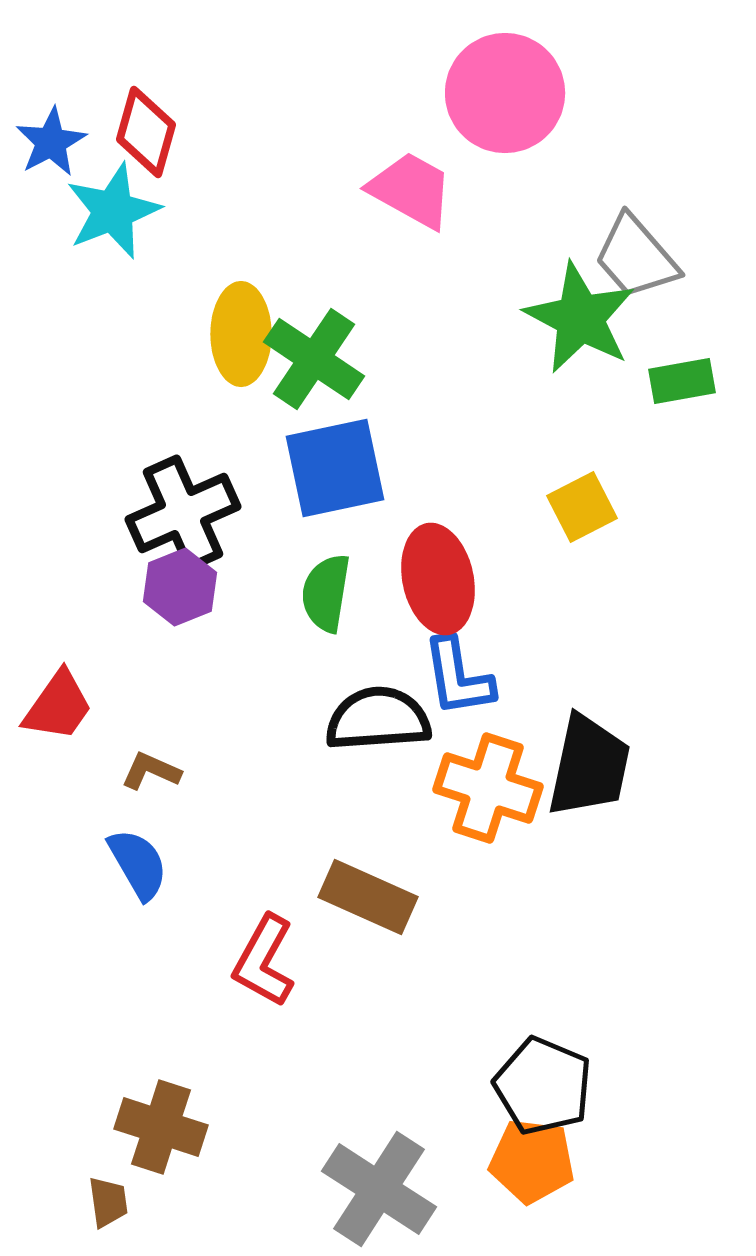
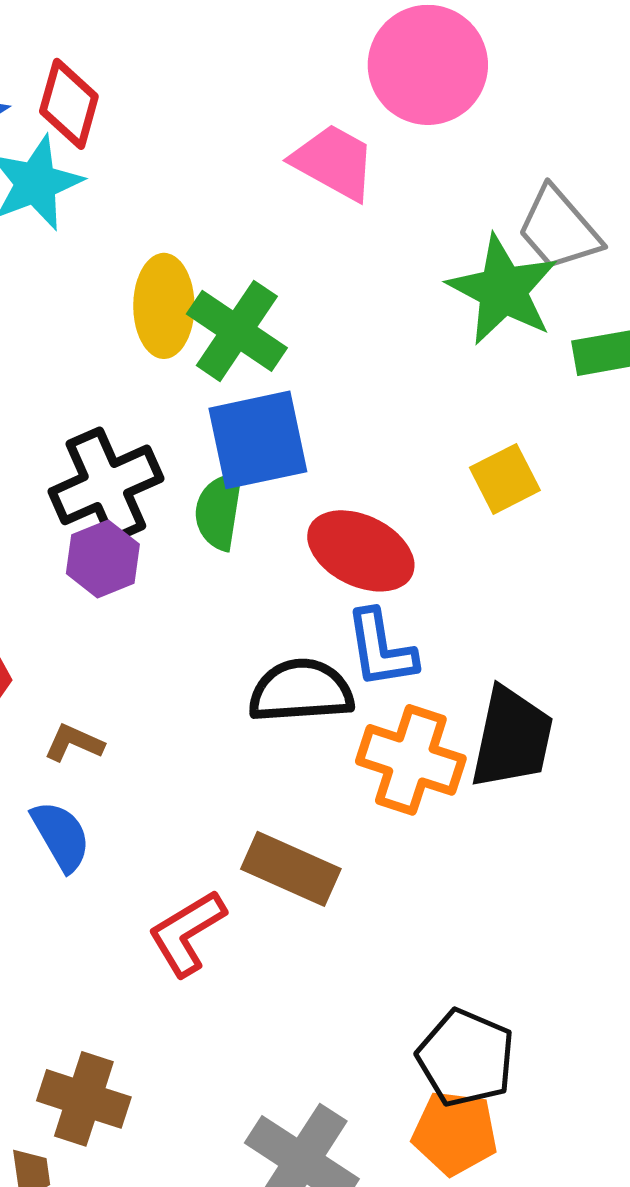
red ellipse: (438, 579) -> (361, 551), turned -52
green semicircle: (326, 593) -> (219, 511), moved
red L-shape: (264, 961) -> (187, 933), turned 30

